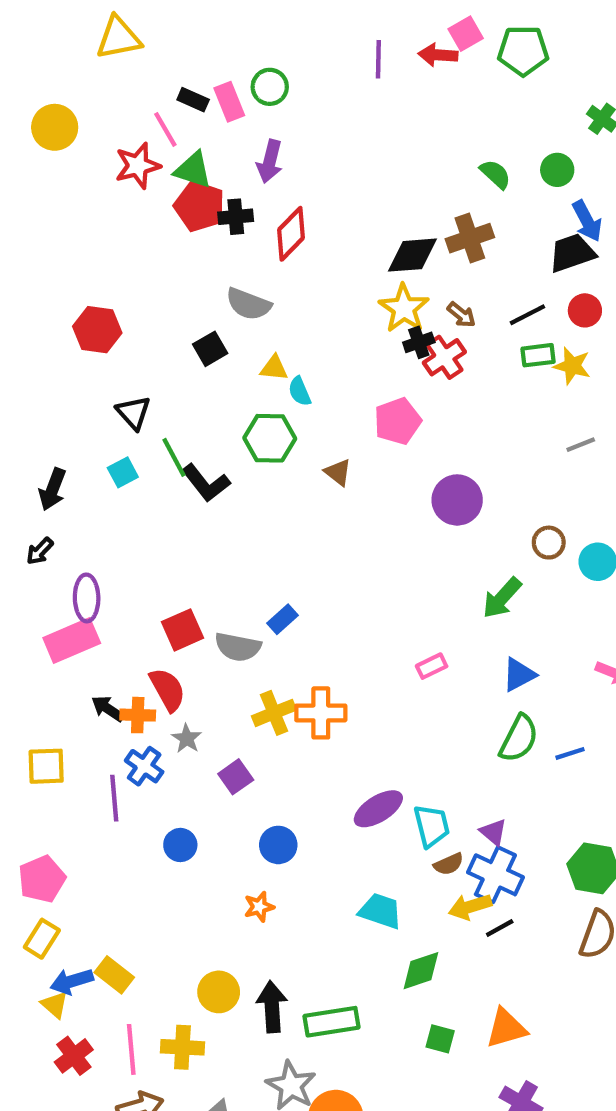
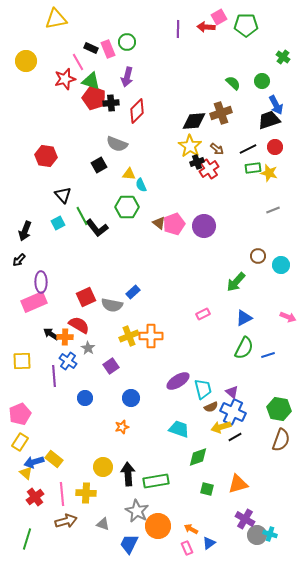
pink pentagon: (398, 421) -> (174, 224), moved
purple circle: (457, 500) -> (204, 226), moved
red semicircle: (168, 690) -> (79, 325), turned -30

